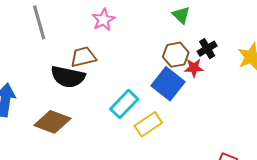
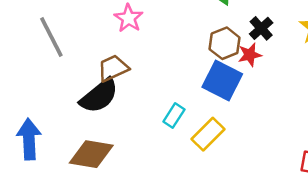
black semicircle: (68, 77) -> (99, 96), turned -40
cyan rectangle: (124, 104) -> (174, 115), size x0.7

